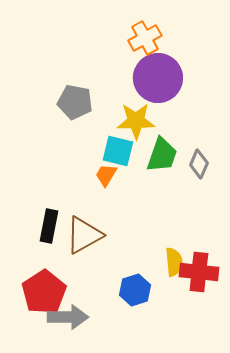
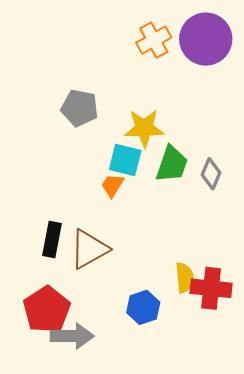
purple circle: (158, 78) -> (206, 39), moved

